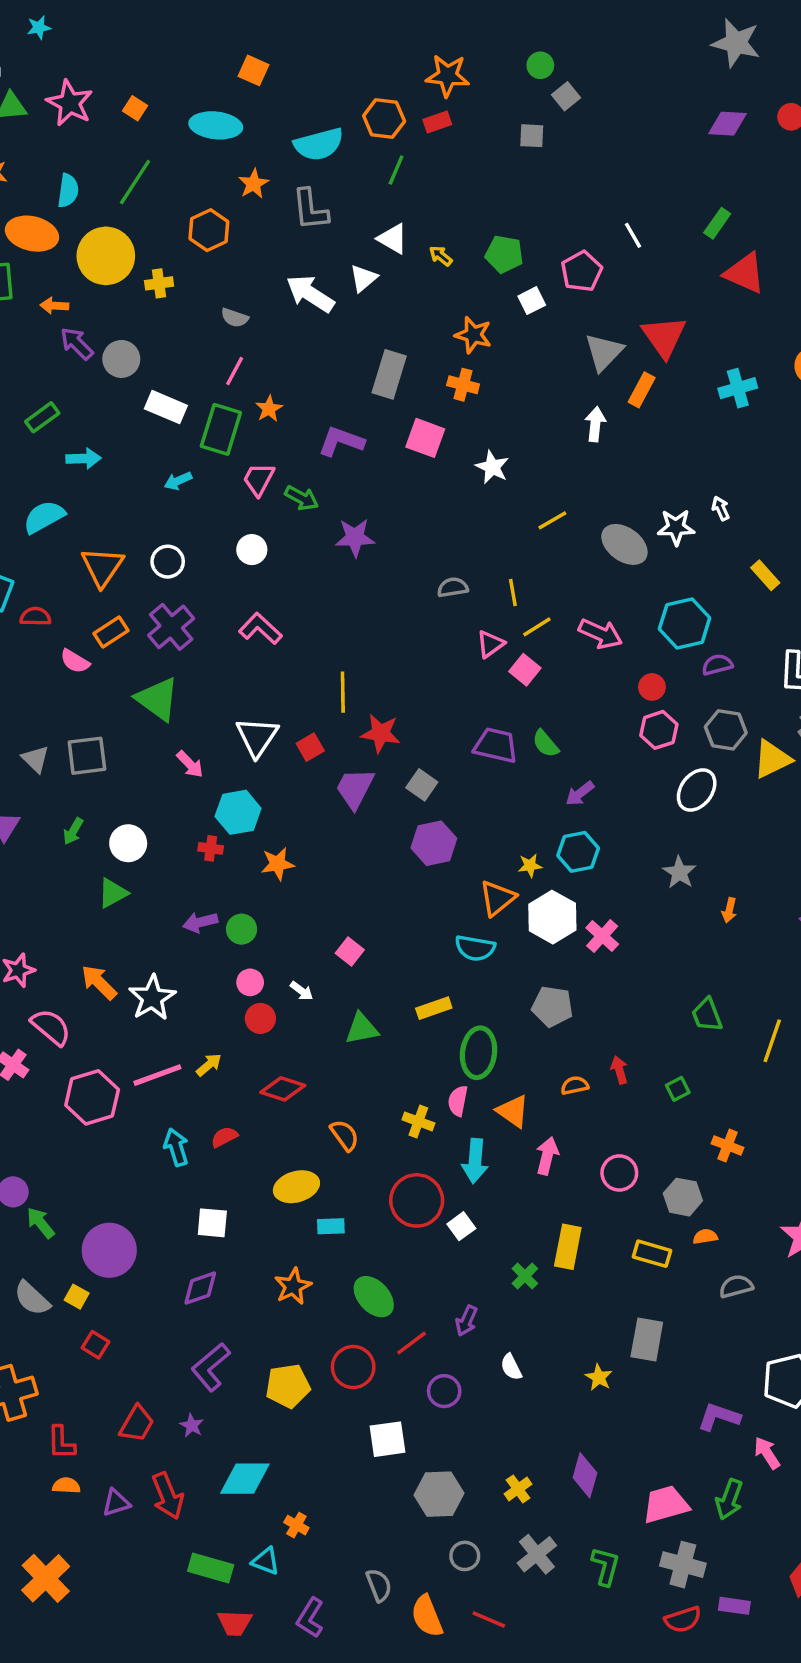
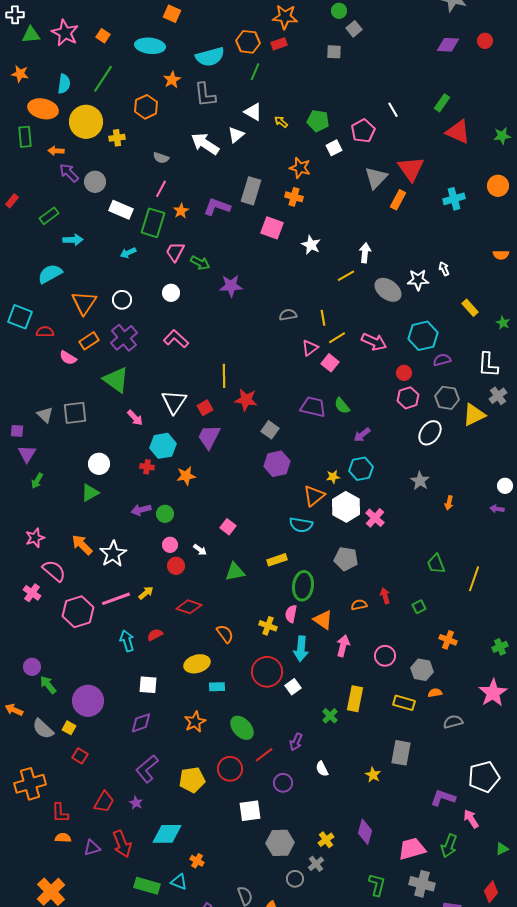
white arrow: (595, 424) -> (365, 253), moved
purple L-shape: (341, 441) -> (217, 207), moved
purple trapezoid: (355, 788) -> (209, 437), moved
green arrow: (73, 831) -> (37, 481), moved
gray cross: (537, 1554) -> (316, 864), moved, size x0.7

